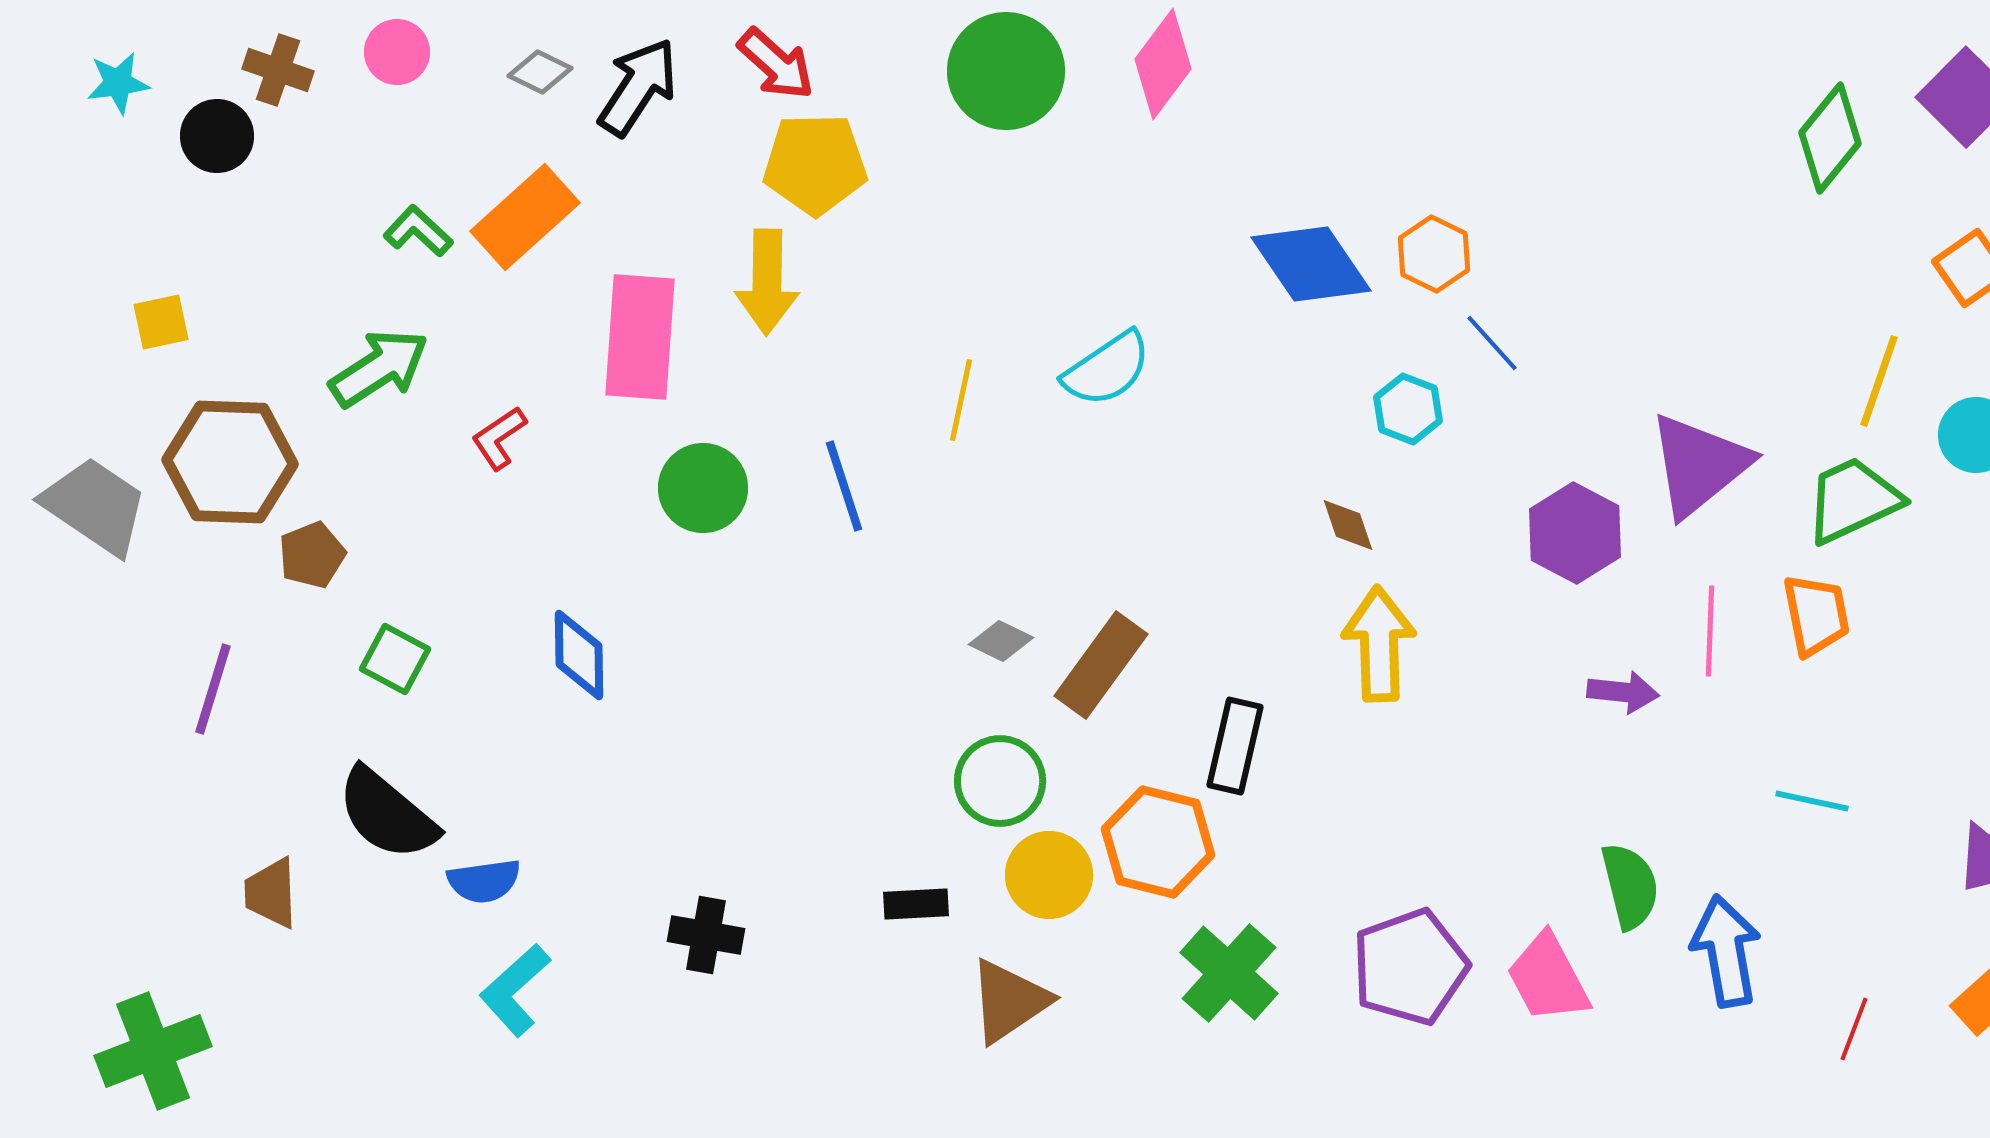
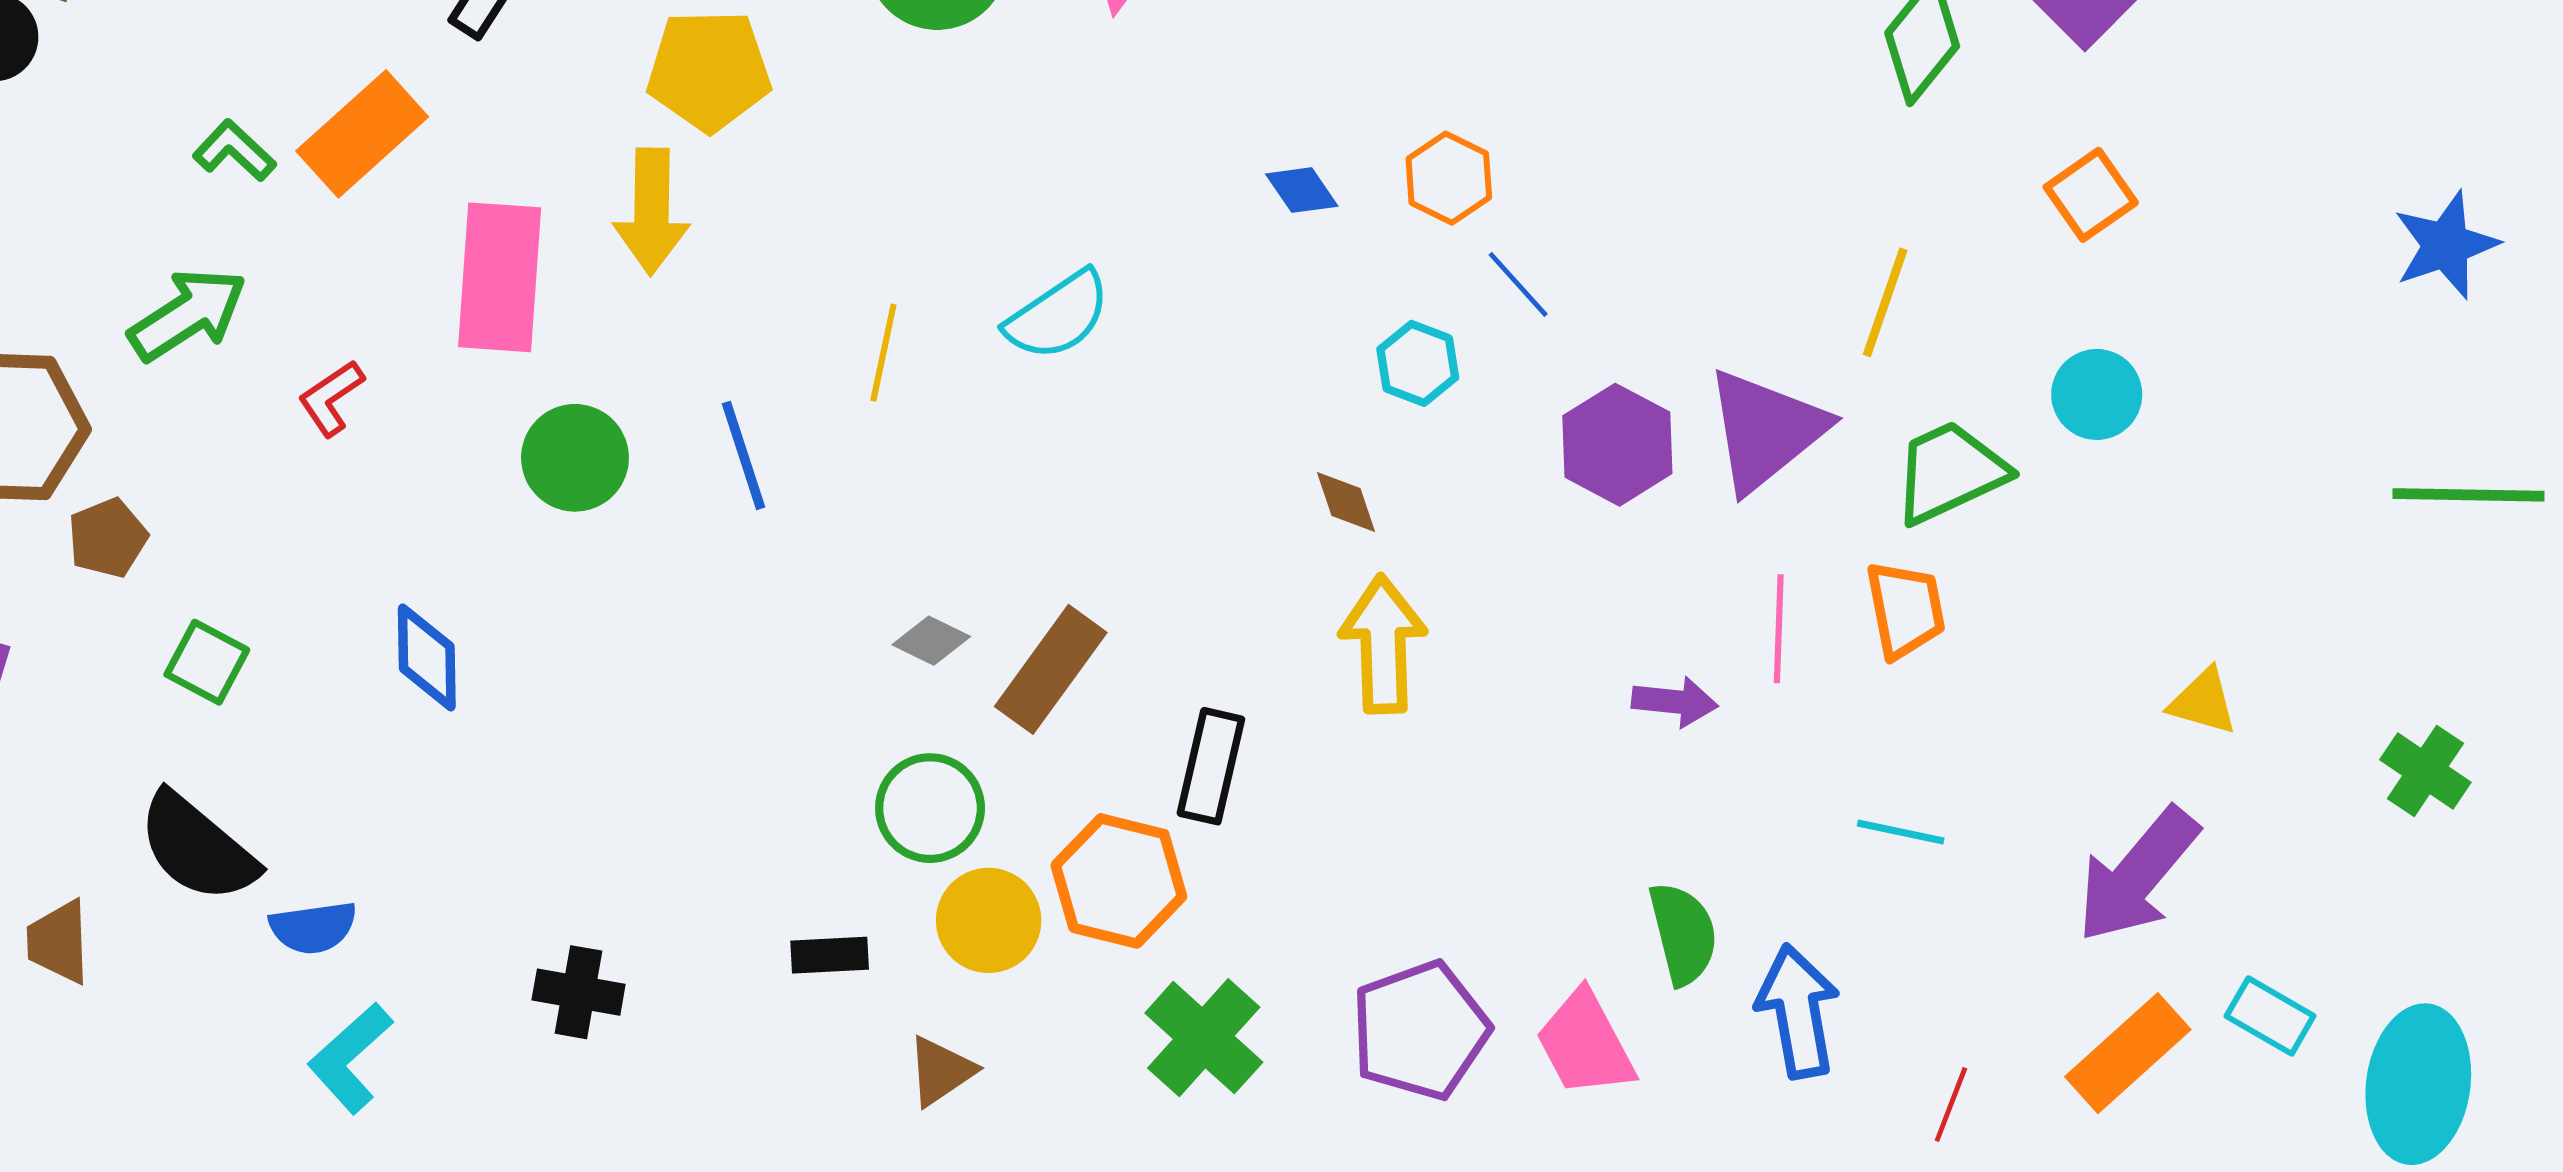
blue diamond: (1311, 264) -> (1302, 190), size x0.5
yellow line: (1879, 381) -> (1885, 302), moved
purple hexagon: (1575, 533) -> (1617, 445), moved
brown triangle: (1009, 1001) -> (941, 1071), size x0.7

